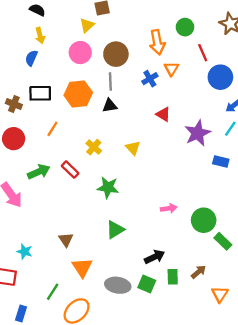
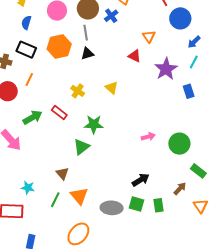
blue semicircle: (31, 58) -> (26, 23), moved
orange triangle: (171, 69) -> (149, 36), moved
blue cross: (150, 79) -> (111, 16), moved
black rectangle: (40, 93) -> (26, 50), turned 30
orange line: (52, 129) -> (29, 79), moved
blue rectangle: (221, 162) -> (189, 91), turned 64
green triangle: (115, 230) -> (81, 147), moved
green rectangle: (223, 241) -> (198, 171), moved
green rectangle: (173, 277) -> (158, 205), moved
green line: (53, 292) -> (55, 200), moved

